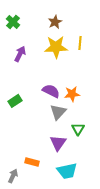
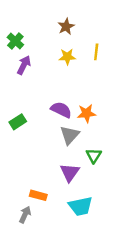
green cross: (13, 22) -> (15, 41), moved
yellow star: (56, 47) -> (67, 57), size x0.6
gray arrow: (13, 176) -> (25, 215), moved

